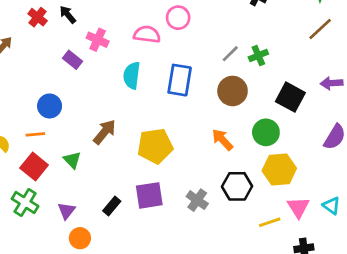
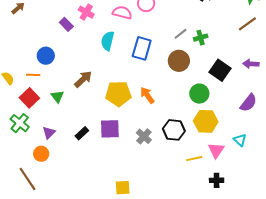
orange arrow: (222, 140) -> (147, 95), moved
cyan triangle: (331, 206) -> (240, 140), moved
orange circle: (80, 238) -> (41, 154), moved

